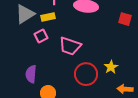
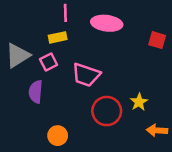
gray triangle: (25, 14) -> (18, 56), moved
purple semicircle: (31, 74) -> (36, 92), moved

